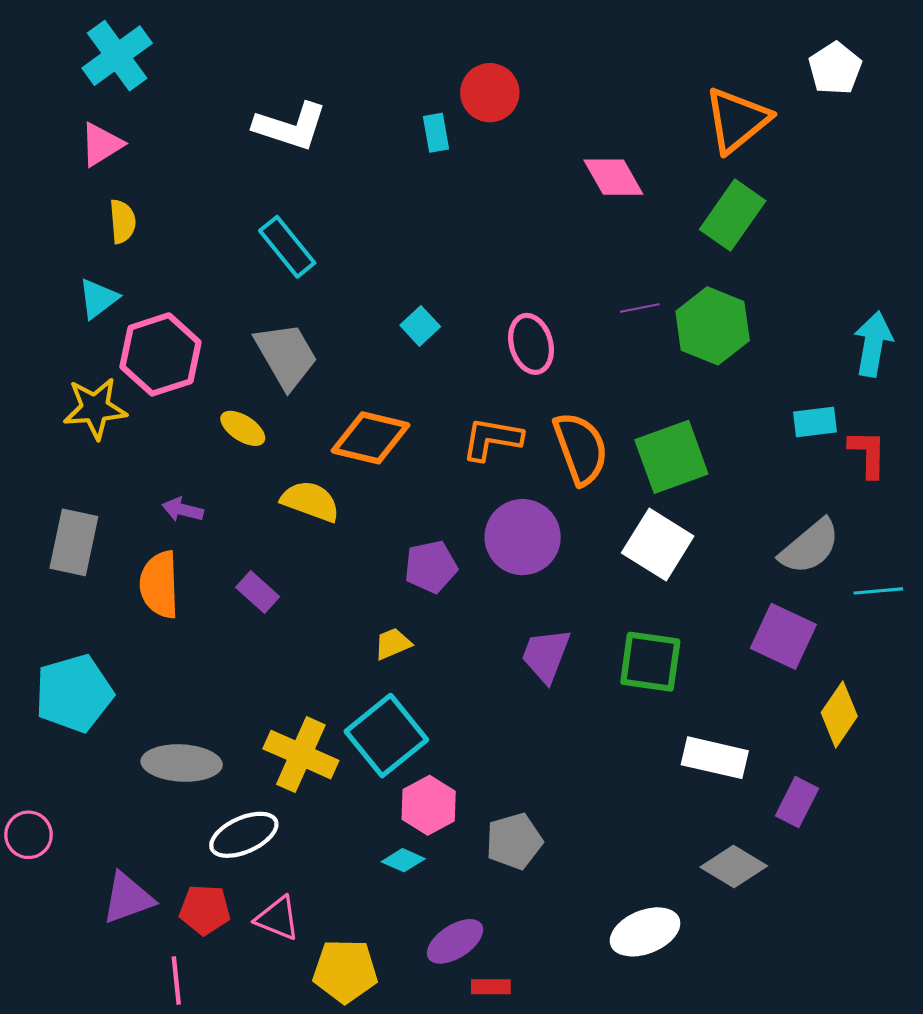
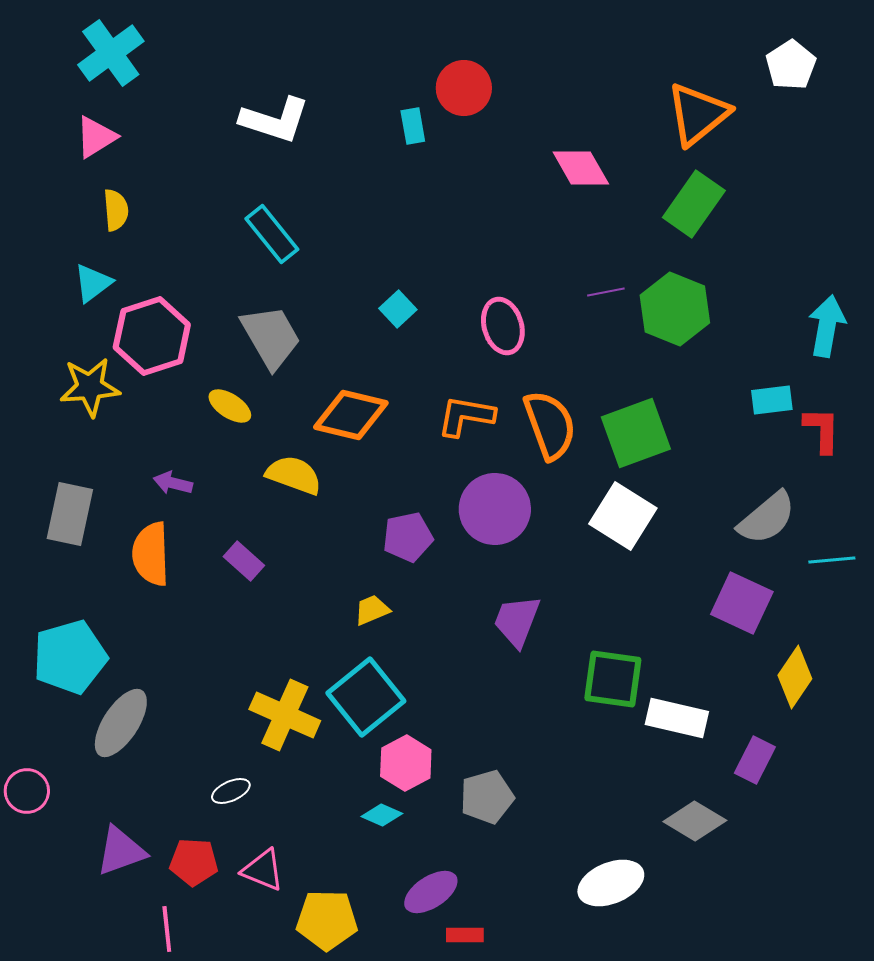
green square: (650, 662) -> (613, 679), moved
gray ellipse: (182, 763) -> (121, 723), moved, turned -60
white ellipse: (244, 835) -> (231, 791), size x0.6

